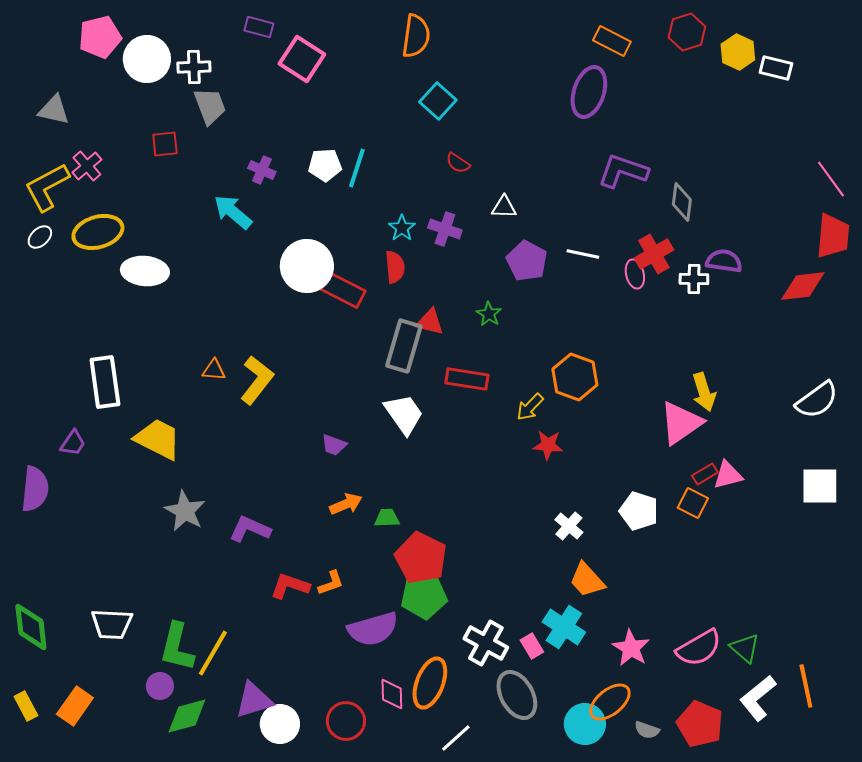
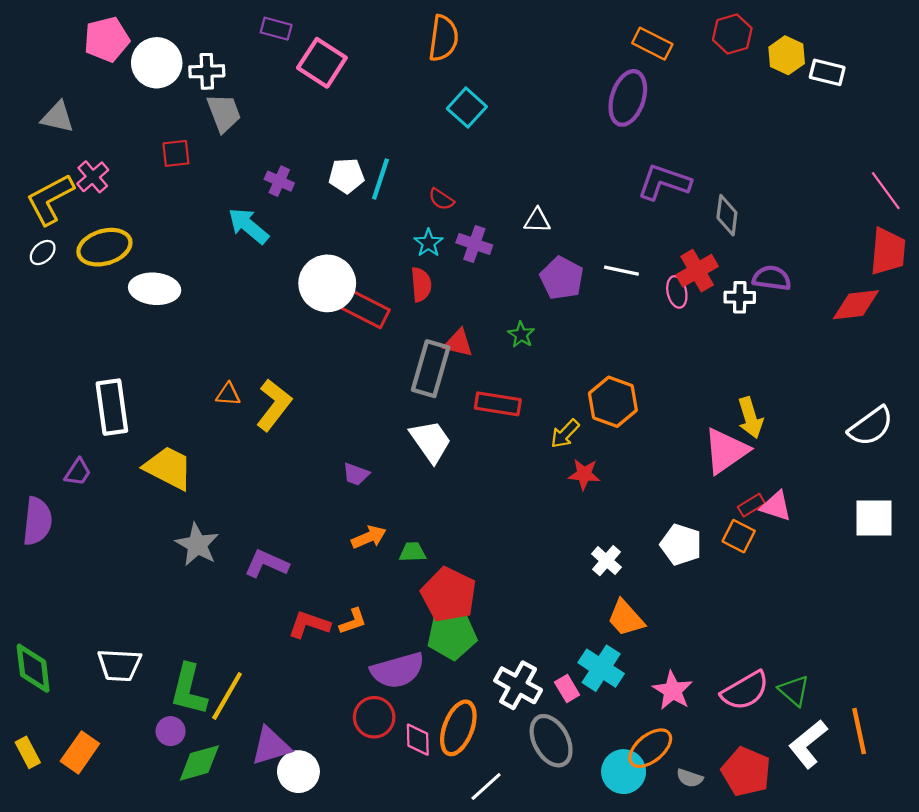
red semicircle: (458, 163) -> (441, 199), moved
pink triangle: (728, 475) -> (776, 506), turned 32
red circle: (346, 721) -> (374, 717), moved

